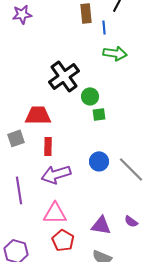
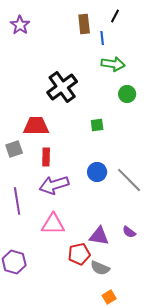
purple star: (22, 14) -> (20, 25), turned -30
green circle: (90, 96) -> (127, 94), moved
red pentagon: (63, 240) -> (79, 254), moved, turned 30

